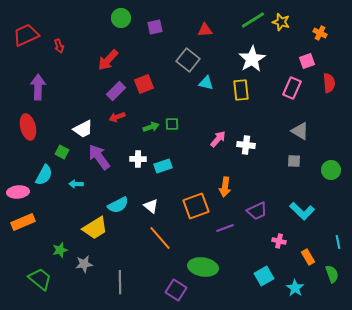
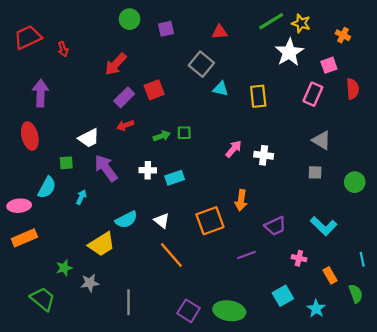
white star: (252, 59) -> (289, 52), moved
green square: (62, 152) -> (66, 163), turned -32
cyan arrow: (76, 184) -> (81, 197), turned 112
purple line: (225, 228) -> (246, 255), moved
green ellipse: (203, 267) -> (229, 311), moved

